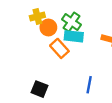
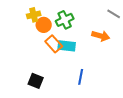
green cross: (72, 22) -> (65, 20), turned 30
cyan rectangle: (74, 36) -> (67, 46), moved

